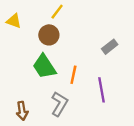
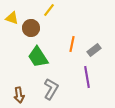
brown circle: (49, 35) -> (31, 28), moved
gray rectangle: (110, 47) -> (94, 50), moved
orange line: (73, 75) -> (72, 44), moved

